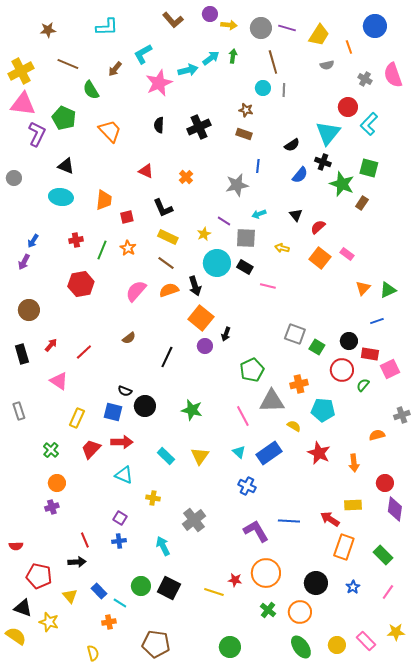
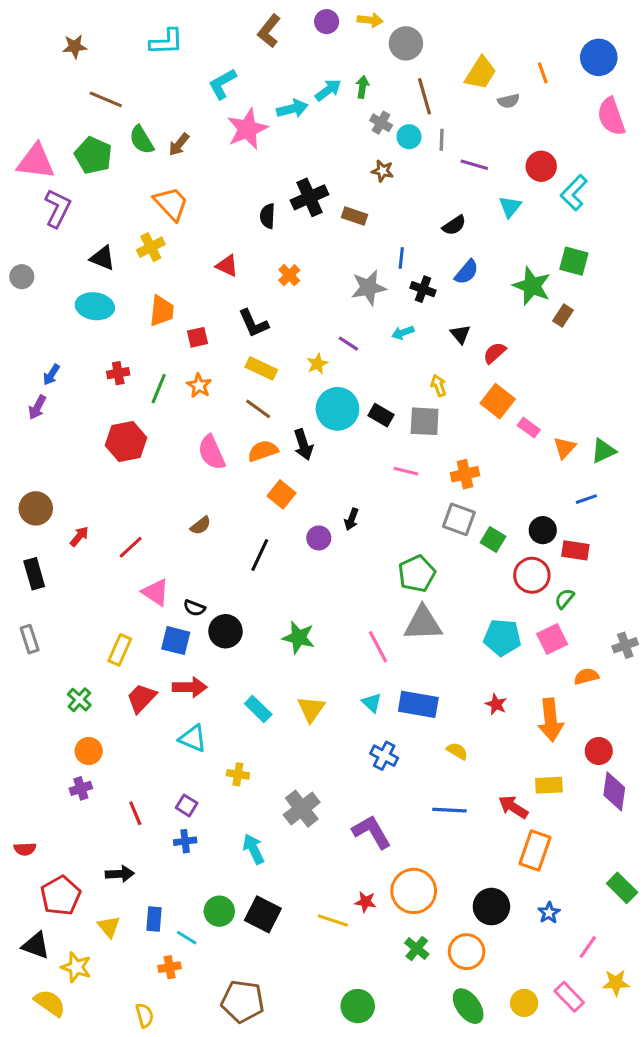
brown L-shape: (173, 20) -> (269, 31), turned 80
yellow arrow: (229, 25) -> (370, 20), moved
blue circle: (375, 26) -> (599, 57), moved
purple line: (287, 28) -> (474, 165), moved
yellow trapezoid: (319, 35) -> (481, 73), moved
brown arrow: (115, 69) -> (179, 144), moved
yellow cross: (21, 71) -> (151, 247), moved, size x0.7
gray cross: (365, 79) -> (381, 123), moved
green pentagon: (64, 118) -> (93, 155), moved
black semicircle: (159, 125) -> (267, 216), moved
cyan triangle: (328, 133) -> (510, 207), size x0.6
brown rectangle: (244, 134) -> (355, 216), moved
black cross: (323, 162) -> (423, 289), moved
gray square: (246, 238) -> (425, 421), moved
yellow arrow: (282, 248) -> (439, 386), turned 56
pink rectangle: (347, 254) -> (529, 428), moved
pink line: (268, 286) -> (406, 471), moved
pink semicircle: (136, 291) -> (212, 452), turned -65
brown circle: (29, 310) -> (36, 508), moved
orange square: (201, 318) -> (281, 494), moved, size x0.7
black rectangle: (22, 354) -> (34, 574), moved
pink square: (390, 369) -> (552, 639), moved
green pentagon: (252, 370) -> (417, 574), moved
pink triangle: (59, 381) -> (156, 592), moved
orange cross: (299, 384) -> (465, 474), moved
yellow semicircle: (294, 426) -> (457, 751), moved
blue rectangle: (269, 453) -> (418, 704), turned 45
red star: (319, 453) -> (496, 704), size x0.6
orange arrow: (354, 463) -> (551, 720), size x1.5
purple L-shape: (256, 531) -> (372, 832), moved
red line: (85, 540) -> (135, 813), moved
green rectangle: (383, 555) -> (622, 888), moved
red pentagon: (39, 576) -> (61, 896), turned 30
blue rectangle: (99, 591) -> (154, 919), turned 49
pink line: (388, 592) -> (588, 947), moved
yellow semicircle: (16, 636) -> (50, 1003), moved

